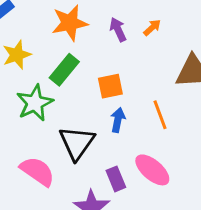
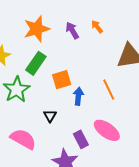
orange arrow: (152, 28) -> (97, 27), turned -80
orange square: (110, 86) -> (62, 80), moved
black triangle: (77, 143) -> (50, 116), size x0.5

